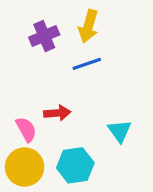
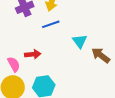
cyan triangle: (120, 131) -> (80, 41), moved

